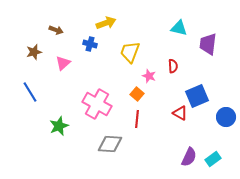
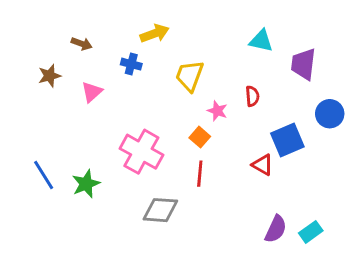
blue line: (30, 92) -> (44, 175), moved
blue circle: (226, 117) -> (330, 114), moved

